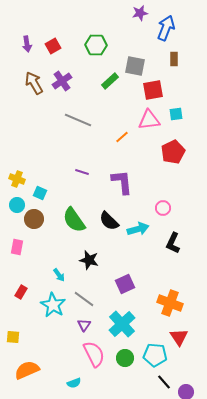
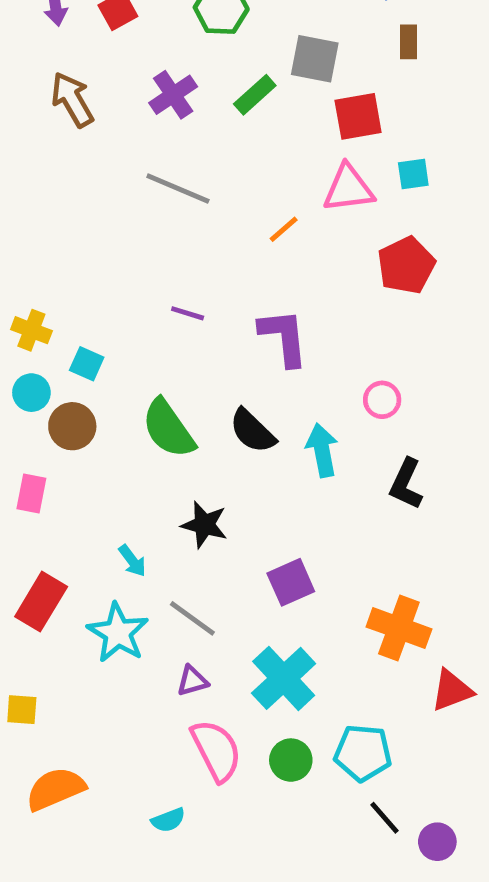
purple cross: (62, 81) -> (173, 95), moved
cyan arrow: (138, 229) -> (322, 450), turned -85
red rectangle: (21, 292) -> (41, 602), size x1.6
purple triangle: (84, 325) -> (192, 681), turned 40
red triangle: (179, 337) -> (452, 690), moved, turned 42

